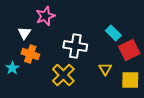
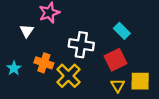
red square: (129, 50) -> (116, 60), moved
orange cross: (30, 54) -> (44, 63), moved
yellow triangle: (105, 69) -> (118, 85), moved

